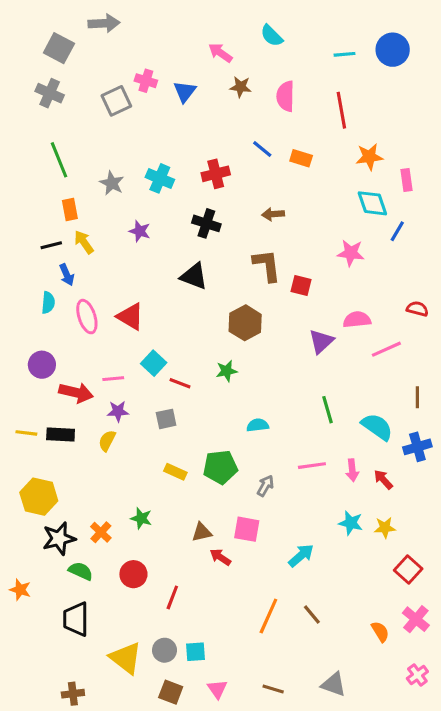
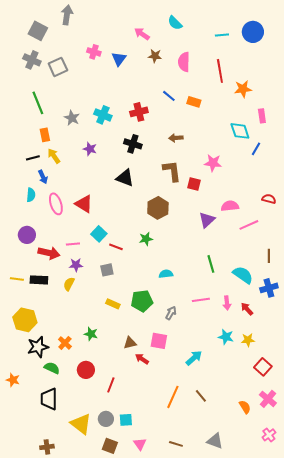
gray arrow: (104, 23) -> (67, 15), turned -78
gray square: (116, 101) -> (58, 67), moved
orange star: (369, 157) -> (243, 89), moved
pink star: (351, 253) -> (213, 163), moved

